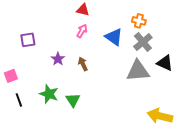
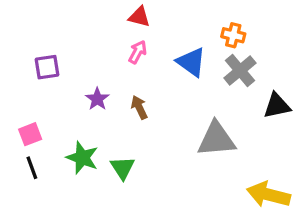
black triangle: (165, 63) -> (277, 106), turned -36
gray triangle: (138, 71) -> (216, 139), moved
pink square: (11, 76) -> (30, 134), moved

